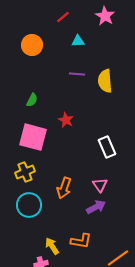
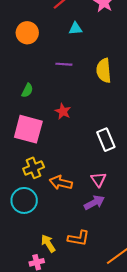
purple line: (77, 74) -> (64, 64), moved
yellow cross: (25, 172) -> (34, 168), moved
orange arrow: (64, 188) -> (61, 183), turned 85

